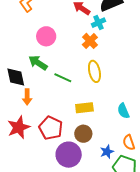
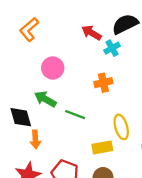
orange cross: (90, 41) -> (103, 83), moved, turned 35
yellow ellipse: (94, 71) -> (121, 127), moved

